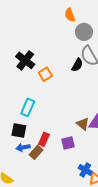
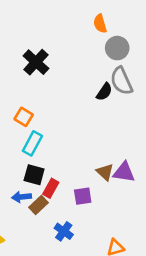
black cross: (25, 60) -> (36, 62), moved
orange square: (45, 74) -> (24, 117), moved, turned -32
black square: (19, 130) -> (34, 175), moved
blue cross: (85, 170) -> (64, 231), moved

